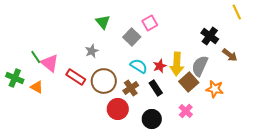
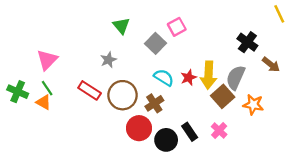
green line: (36, 57) -> (47, 88), moved
pink triangle: (50, 63) -> (47, 60), moved, turned 36
black rectangle: (156, 88) -> (190, 132), moved
black circle: (152, 119) -> (166, 140), moved

